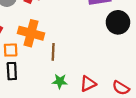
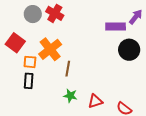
orange cross: (31, 33) -> (50, 49), turned 30

